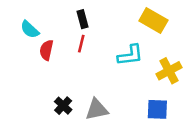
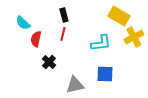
yellow cross: (169, 71) -> (134, 37), moved
black cross: (63, 106) -> (49, 62), moved
blue square: (157, 109) -> (105, 74), moved

